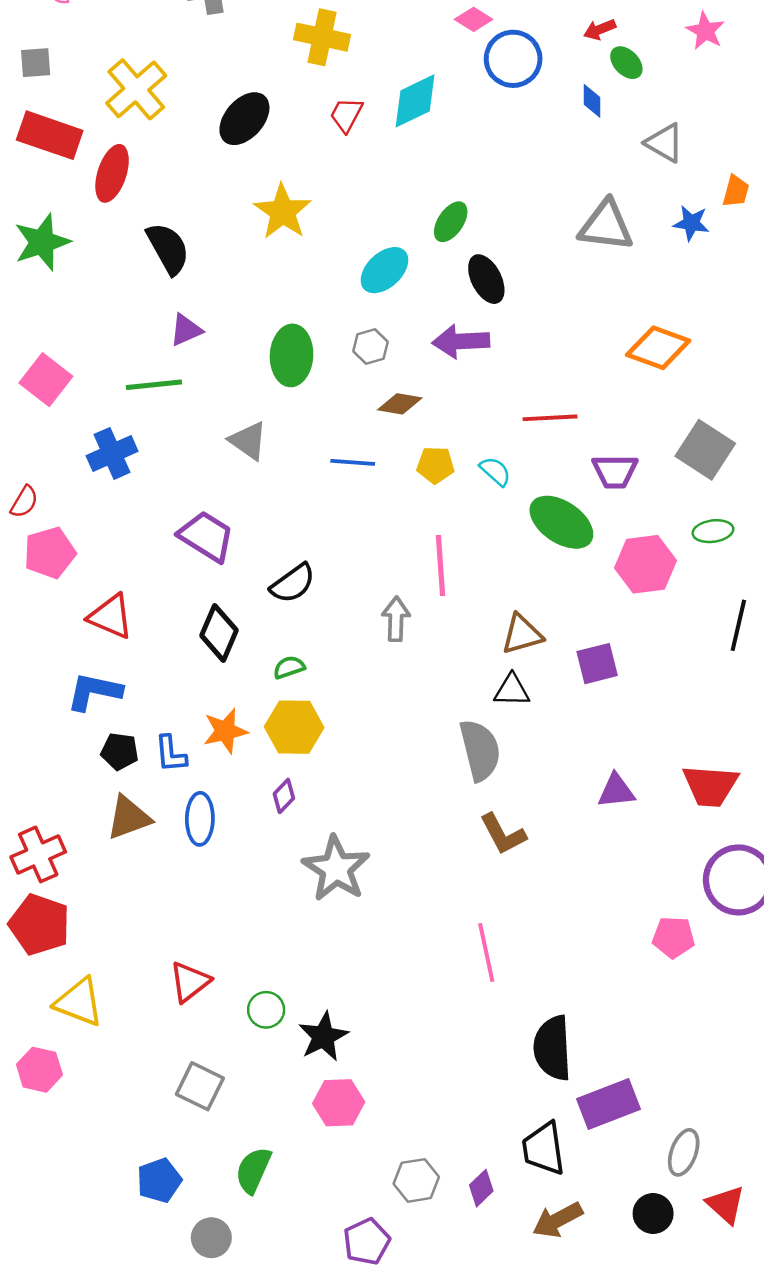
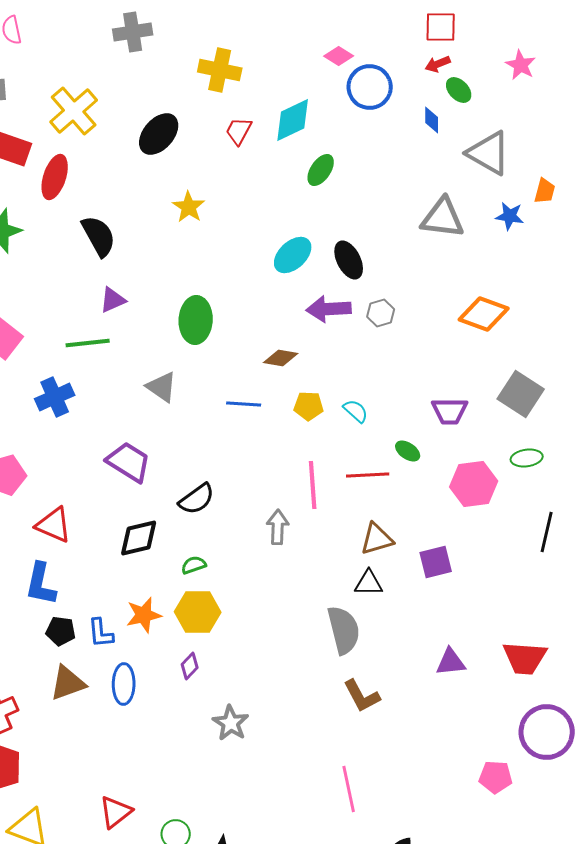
gray triangle: (665, 143) -> (489, 153), size x1.4
yellow star: (283, 212) -> (189, 207), size x0.7
green ellipse: (451, 222) -> (321, 170), moved
cyan ellipse: (384, 270) -> (293, 255), moved
gray hexagon: (370, 347) -> (381, 313), moved
red line: (550, 418) -> (368, 475), moved
green ellipse: (561, 522) -> (408, 451), size x0.5
black diamond: (219, 633) -> (139, 538), turned 54
blue L-shape: (94, 692) -> (41, 584), turned -90
gray star: (336, 868) -> (231, 723), size x0.7

